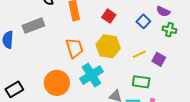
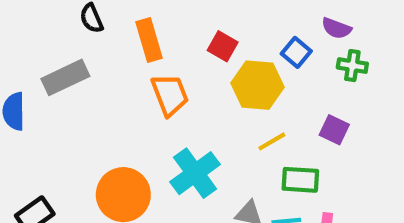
yellow hexagon: (108, 46) -> (257, 85), moved
orange trapezoid: (74, 48) -> (170, 95), moved
yellow line: (139, 54) -> (272, 141), moved

